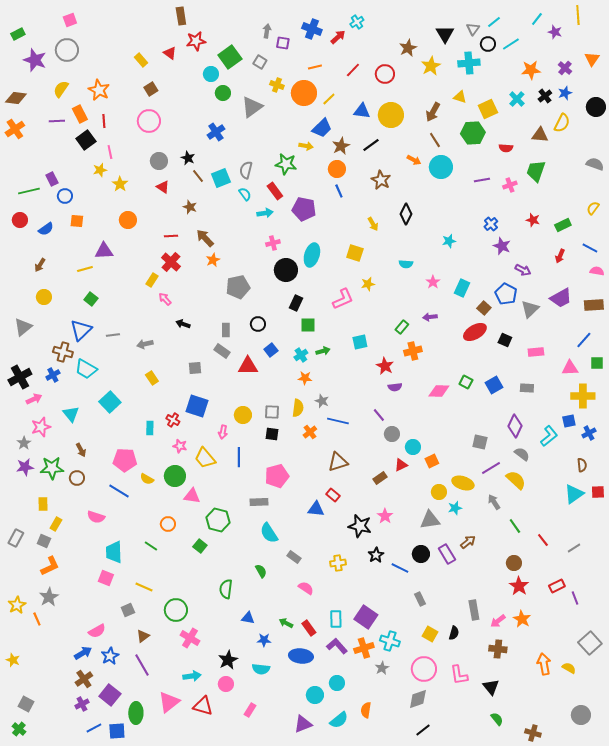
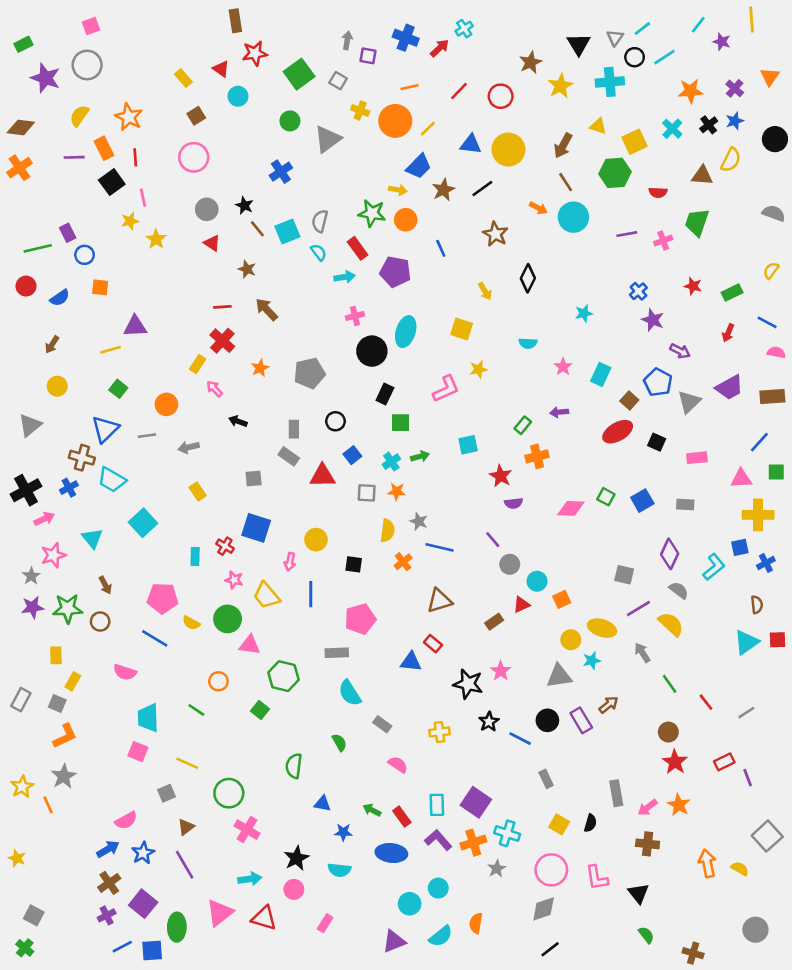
cyan circle: (211, 74) -> (238, 96), moved
orange circle: (337, 169) -> (406, 220), moved
orange circle: (128, 220) -> (166, 404), moved
orange star: (213, 260) -> (260, 368), moved
gray square: (272, 412) -> (367, 493), moved

